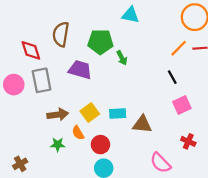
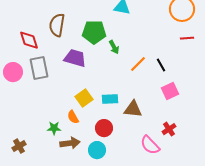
orange line: (179, 48) -> (138, 64), moved
brown arrow: (58, 115) -> (70, 143), moved
red cross: (188, 141) -> (169, 129), moved, turned 32
red circle: (100, 145) -> (104, 128), moved

